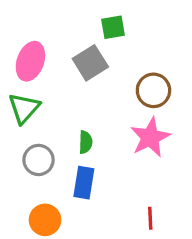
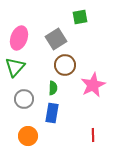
green square: (113, 27) -> (80, 17), moved
brown circle: (153, 90) -> (65, 65), moved

